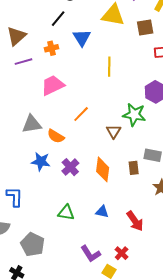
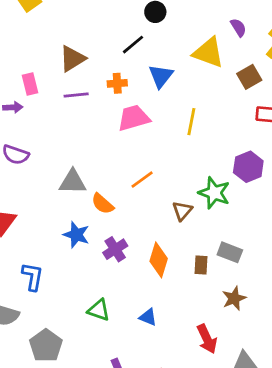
brown square: (145, 27) -> (249, 77), turned -30
pink trapezoid: (53, 85) -> (134, 118), moved
red arrow: (135, 221) -> (207, 339), moved

